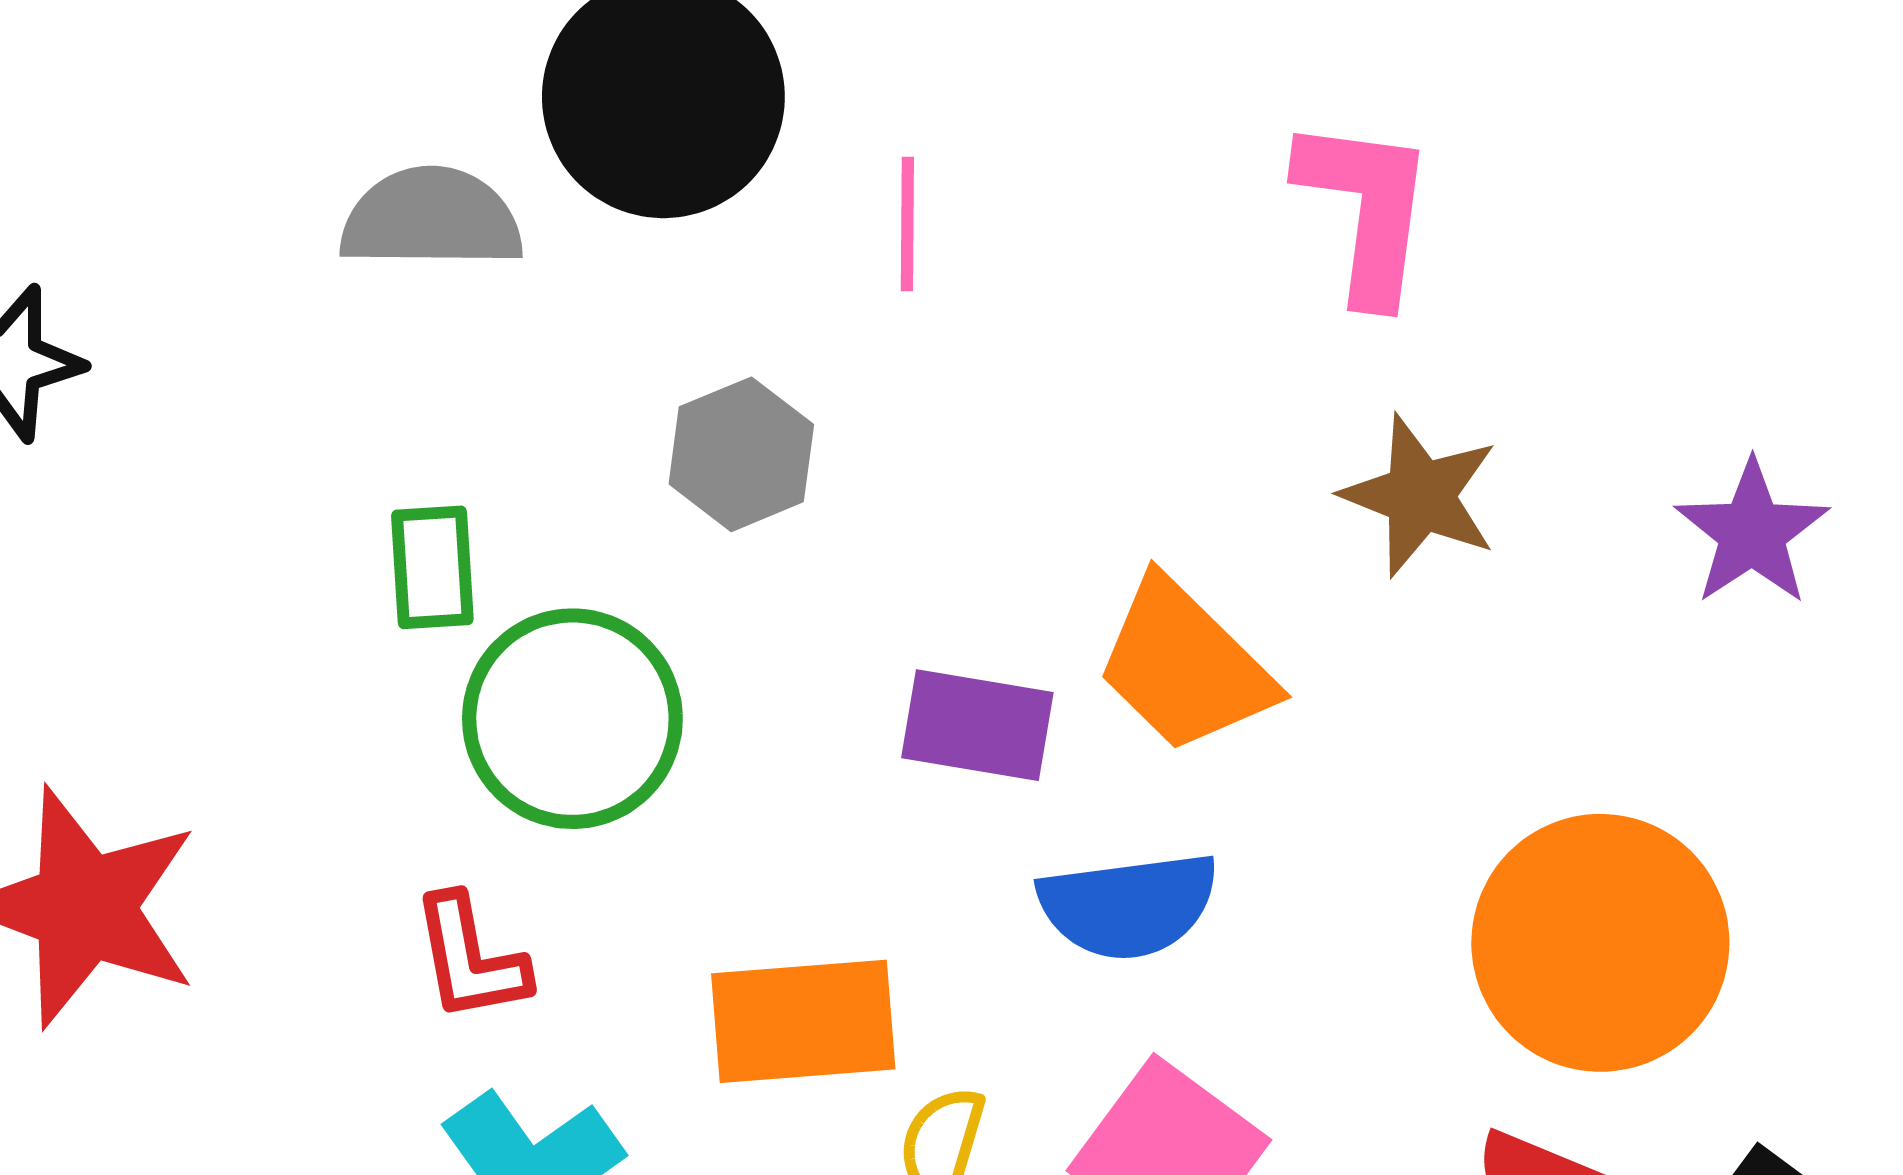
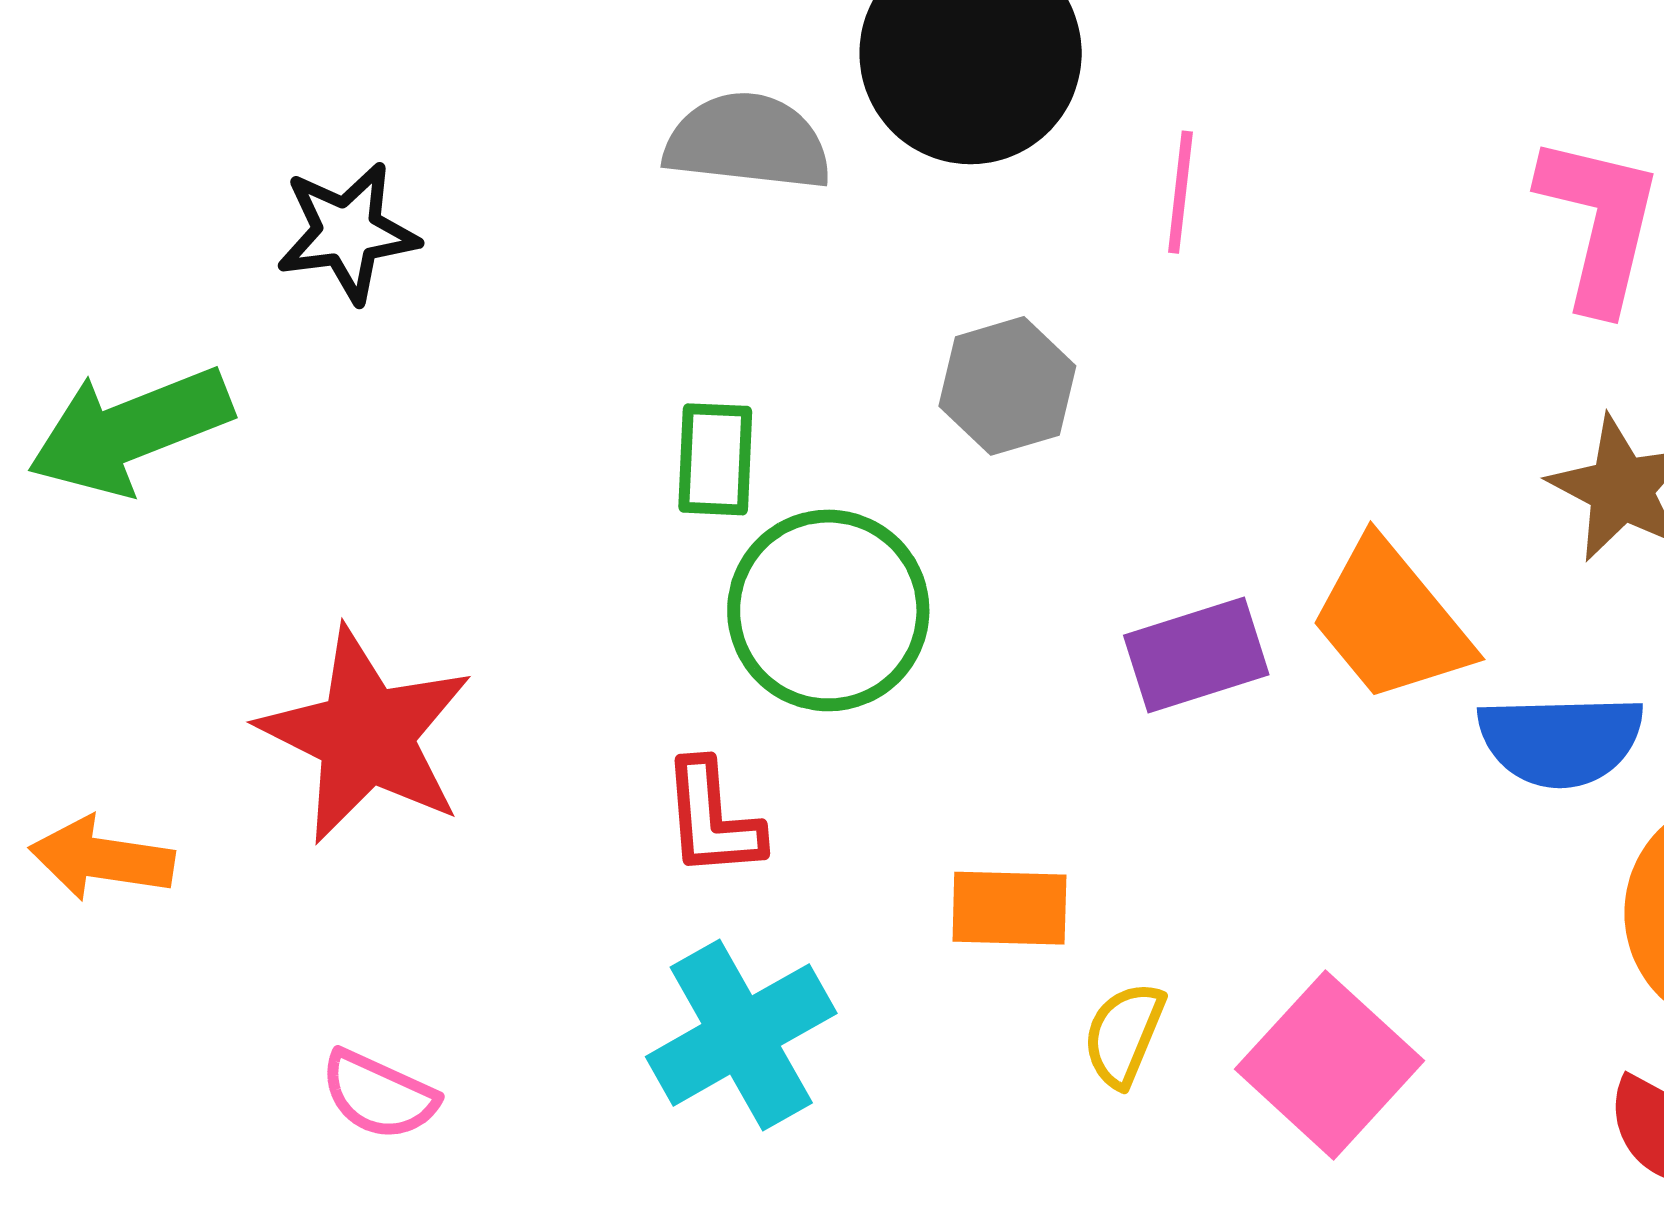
purple rectangle: (977, 725) -> (1196, 655), turned -33
blue semicircle: (1128, 905) -> (1561, 740), moved
orange rectangle: (803, 1021) -> (1009, 908), size x0.7

